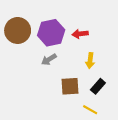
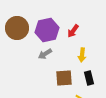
red arrow: (80, 34) -> (73, 31), turned -48
black rectangle: (98, 86) -> (89, 78), turned -56

